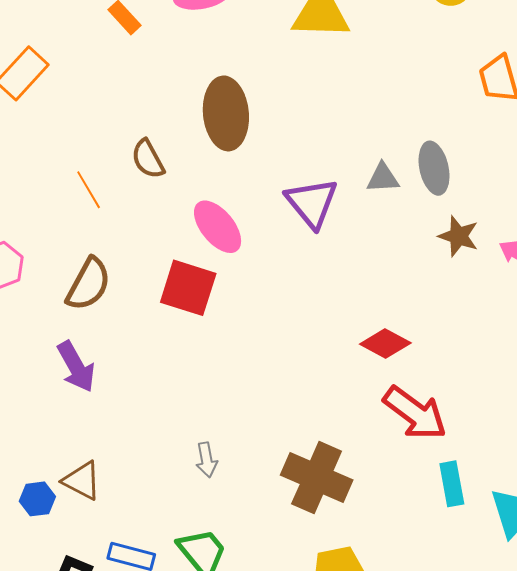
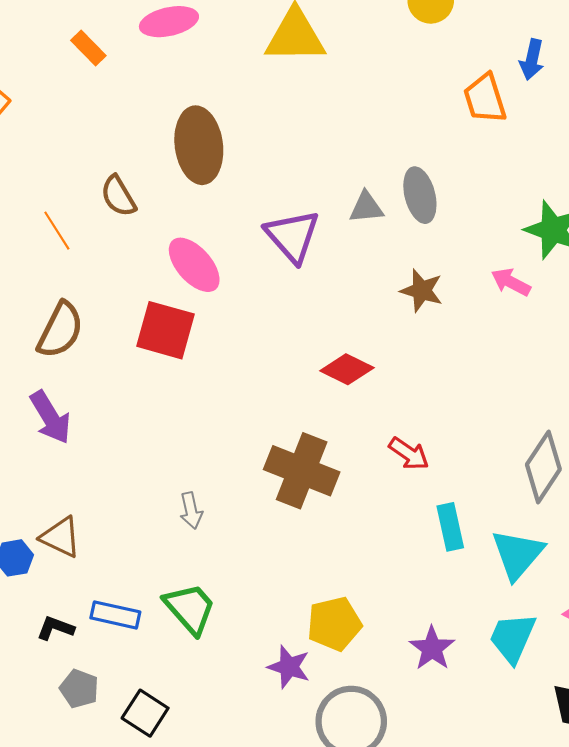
brown star: (459, 236) -> (422, 290), moved
red diamond: (385, 343) -> (347, 369), moved
red arrow: (415, 413) -> (409, 454), size x0.6
brown cross: (317, 478) -> (302, 471), moved

